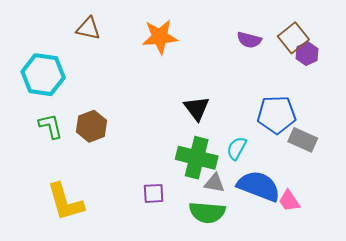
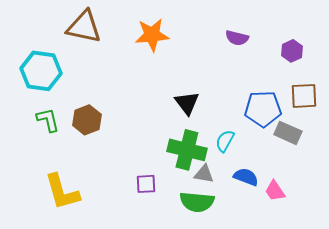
brown triangle: (88, 28) -> (84, 27), size x1.5
brown square: (293, 38) -> (304, 96), moved, turned 36
blue semicircle: (259, 186) -> (246, 177), size x0.6

